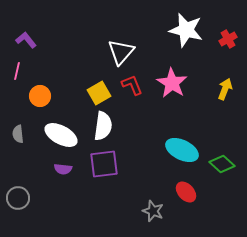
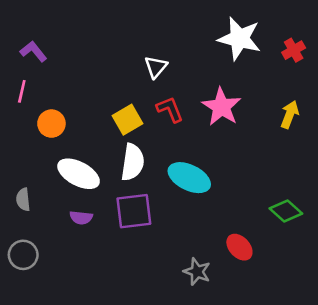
white triangle: (121, 52) -> (156, 67), size x0.7
gray semicircle: (18, 134) -> (23, 200), moved
cyan ellipse: (182, 150) -> (189, 178), moved

